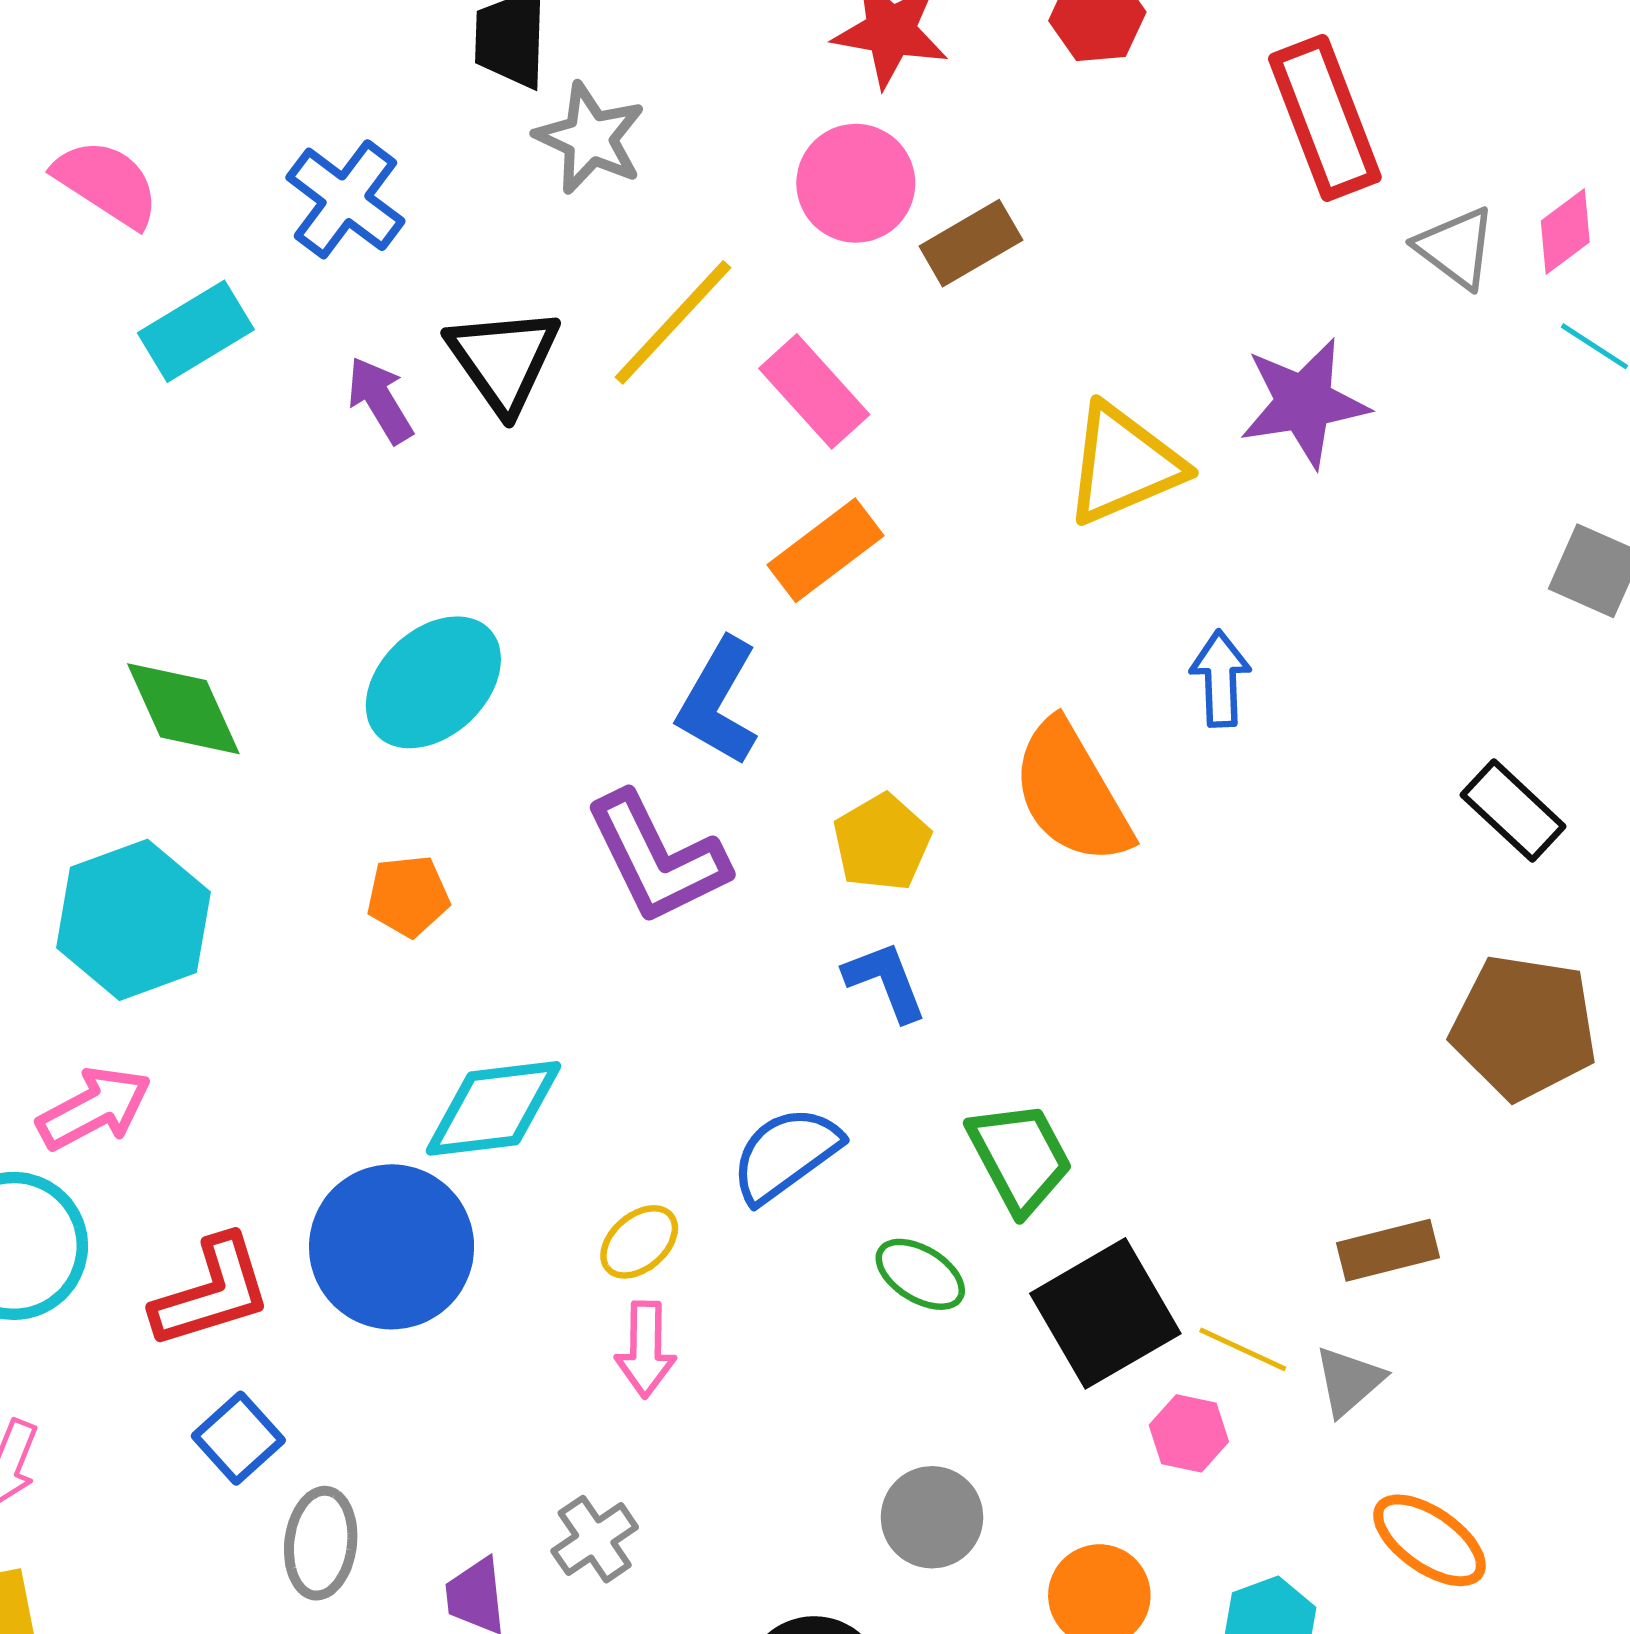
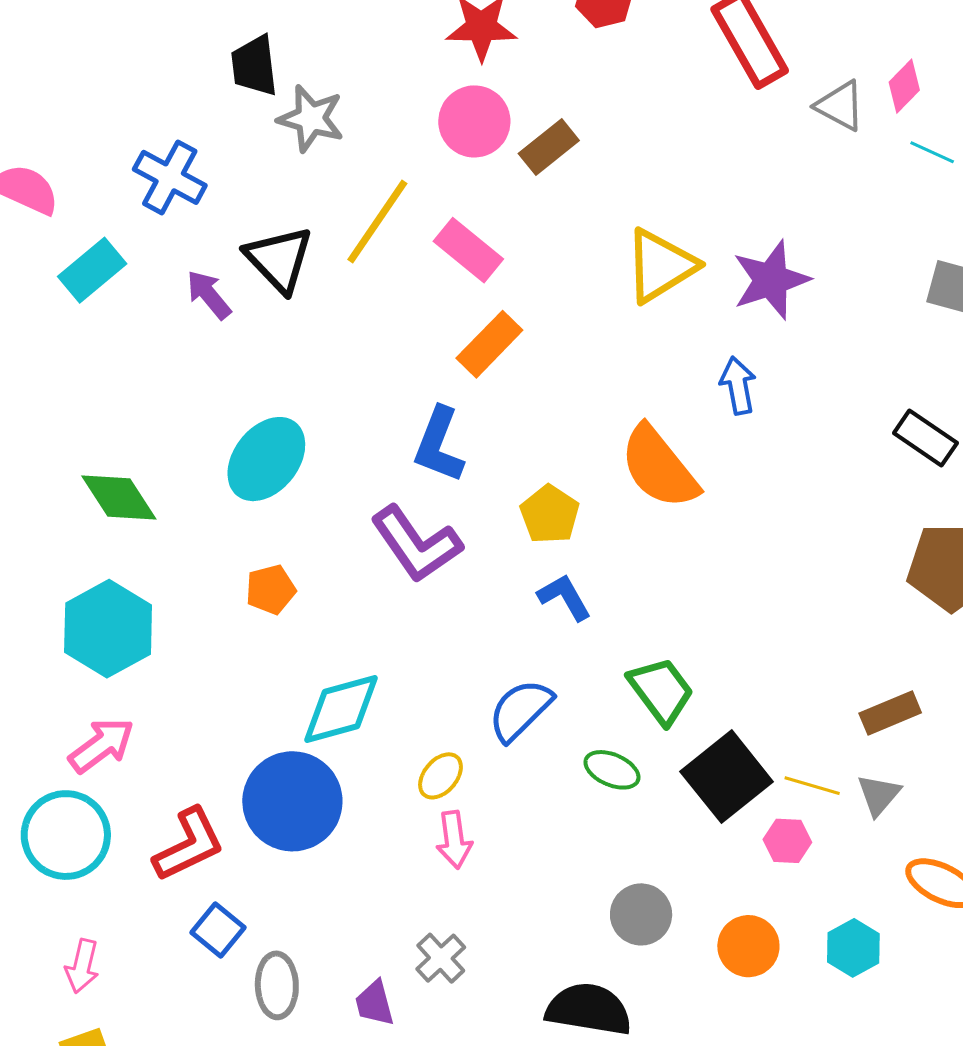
purple star: (1304, 403) -> (771, 280), moved

